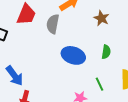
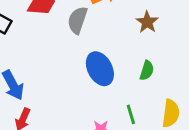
blue ellipse: (73, 55) -> (100, 69), turned 35

